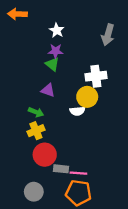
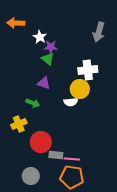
orange arrow: (17, 14) -> (16, 23), moved
white star: (57, 30) -> (40, 37), moved
yellow cross: (36, 131) -> (19, 124), moved

